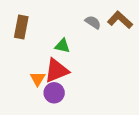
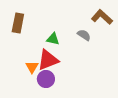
gray semicircle: (93, 22) -> (84, 35), moved

